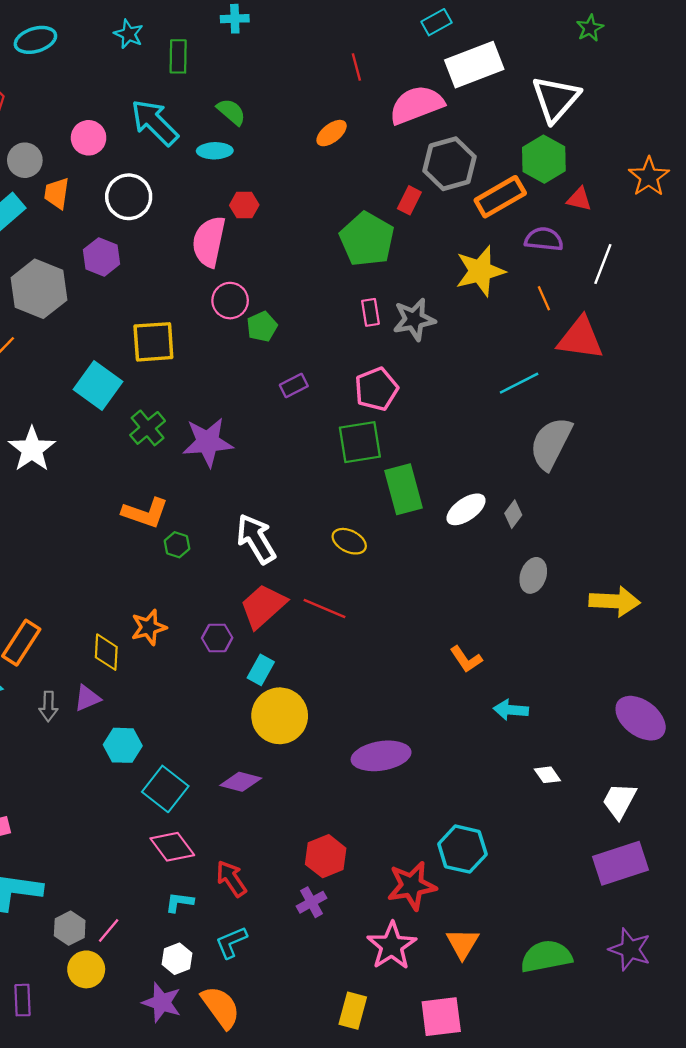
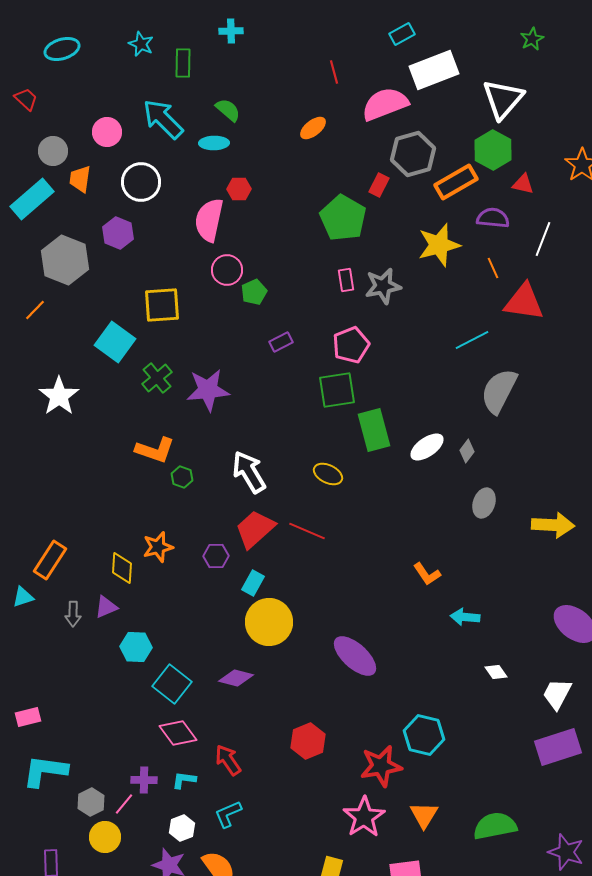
purple ellipse: (381, 756) -> (355, 656), turned 51
purple cross: (311, 902) -> (144, 780), moved, turned 30
purple star: (630, 949) -> (566, 852), moved

